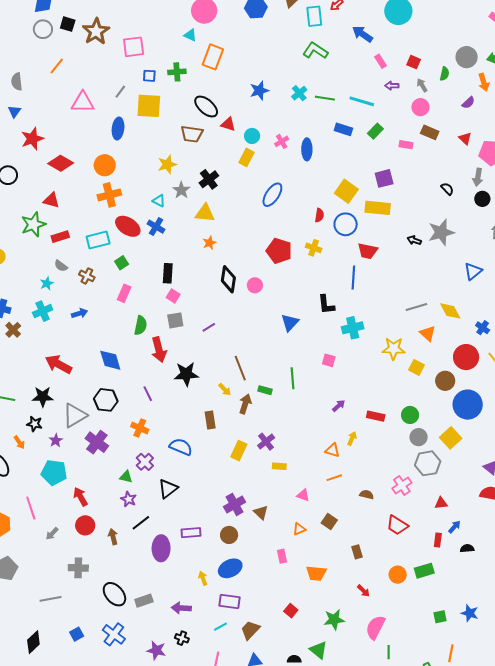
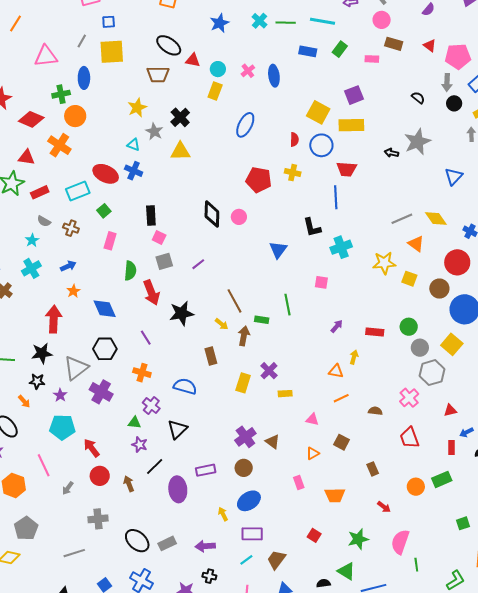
green cross: (177, 72) -> (61, 94), moved
orange cross: (109, 195) -> (59, 145), moved, turned -35
orange star: (209, 243) -> (73, 291), moved
red arrow: (59, 364) -> (54, 319), turned 72
red trapezoid: (397, 525) -> (409, 438), turned 45
blue arrow: (454, 527) -> (466, 432), turned -152

